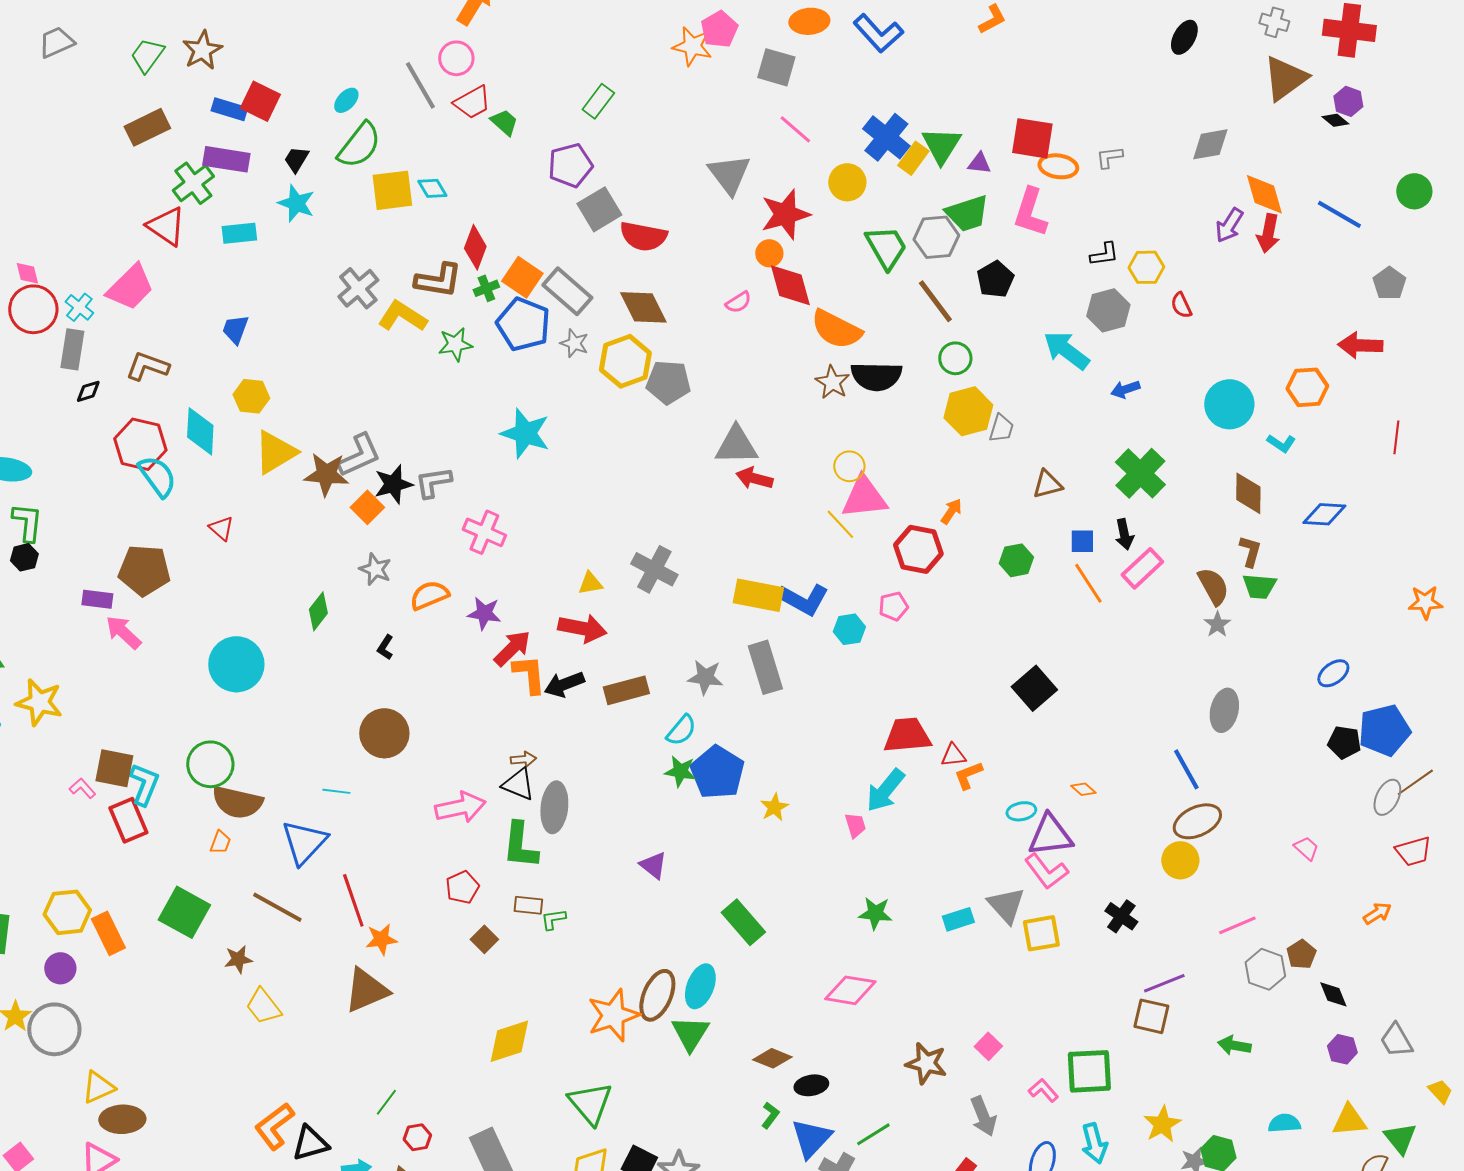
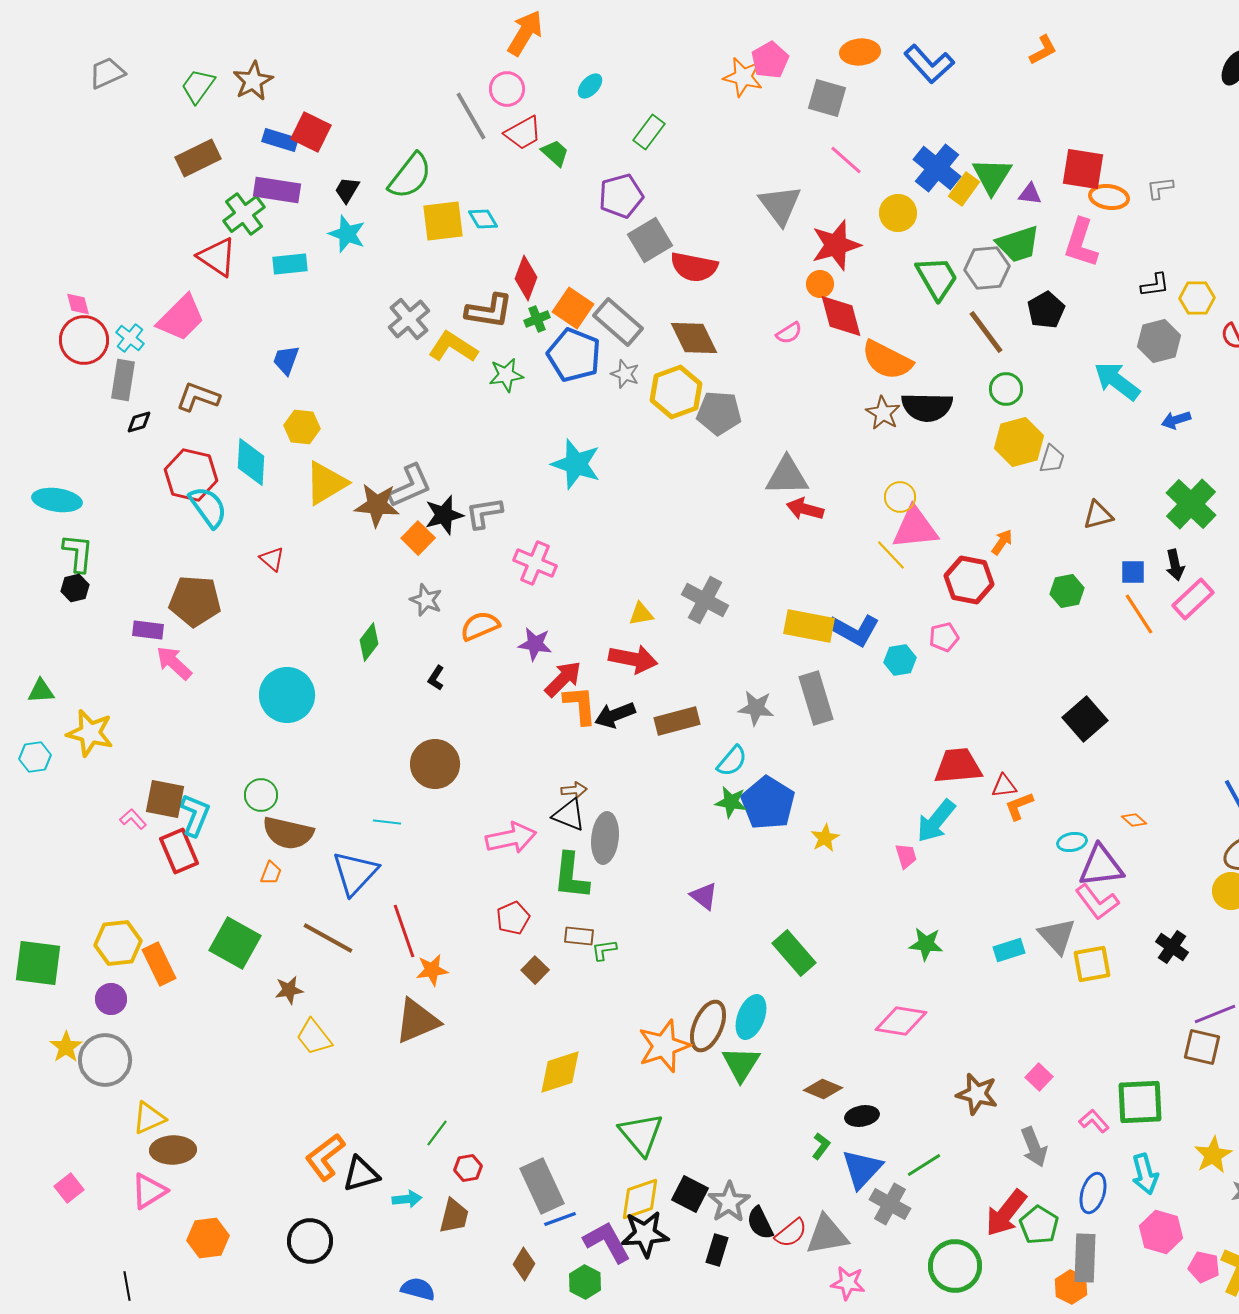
cyan ellipse: (346, 100) -> (590, 86), moved
green circle: (210, 764) -> (261, 795), size x0.7

